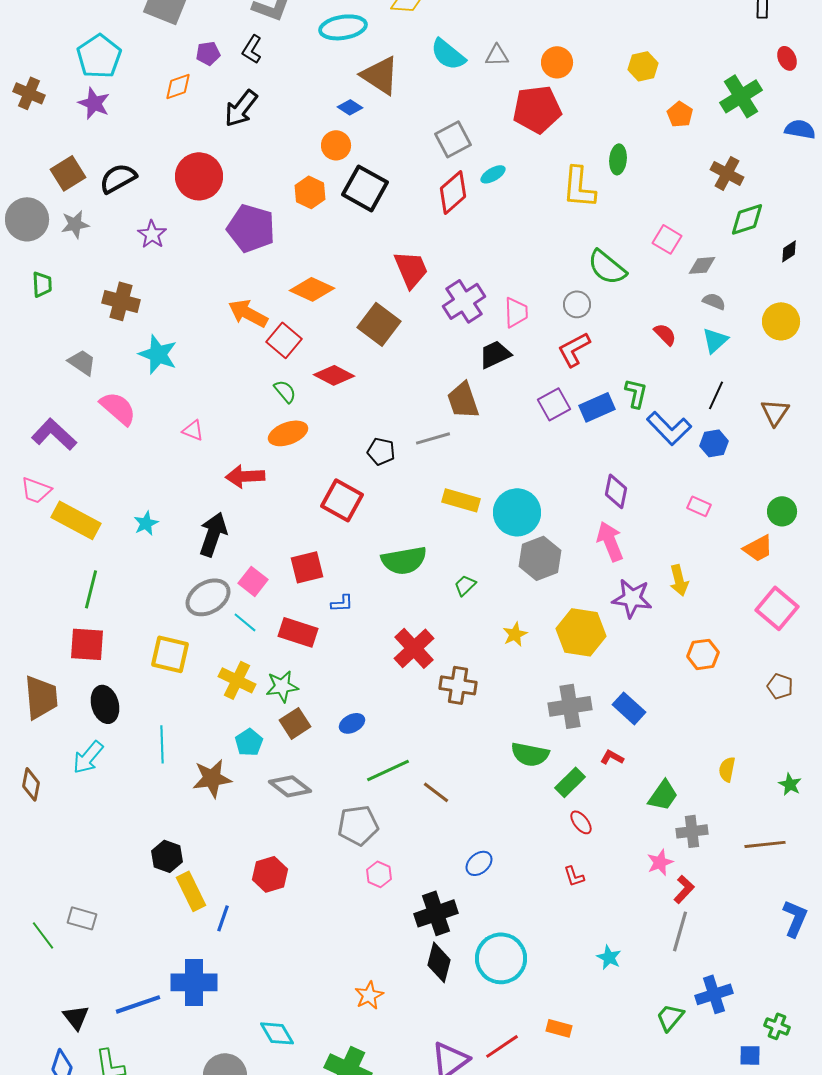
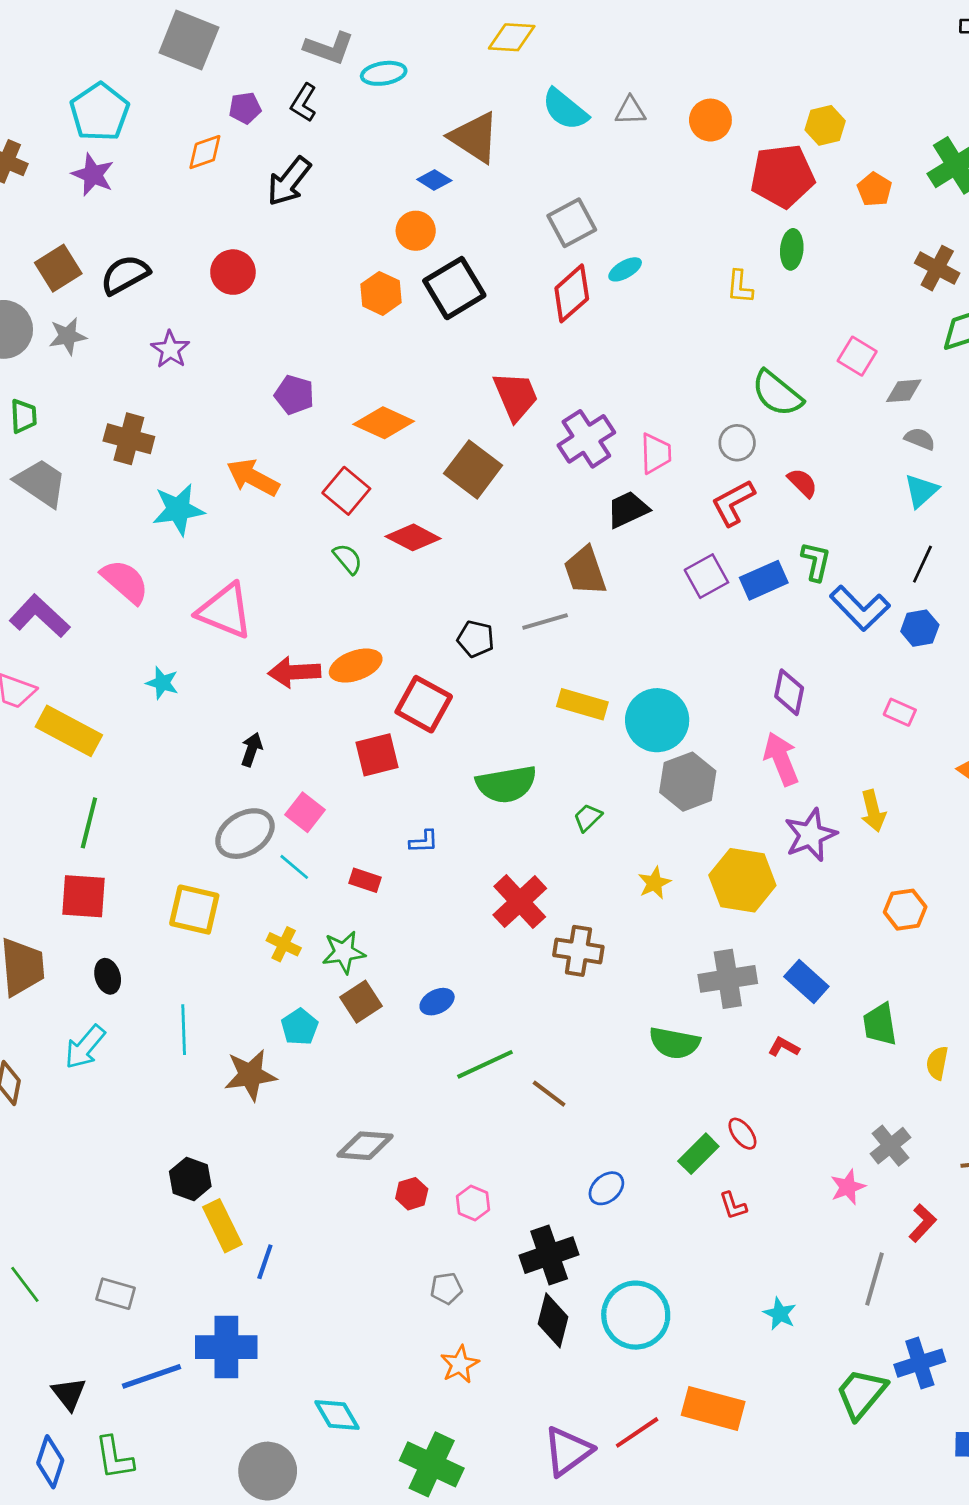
cyan ellipse: (343, 27) -> (384, 73), moved, size x0.7
red pentagon: (537, 109) -> (782, 176), moved
red circle: (199, 176) -> (233, 272), size x0.7
yellow L-shape: (579, 187) -> (740, 287), size x0.6
black square: (365, 188) -> (454, 288), turned 30
purple pentagon: (251, 228) -> (294, 395), moved, size x0.6
orange arrow: (248, 313) -> (253, 477), moved
red semicircle: (665, 334) -> (802, 483), moved
cyan star: (158, 354) -> (178, 509), turned -30
gray trapezoid: (82, 362) -> (41, 483), moved, size x1.4
pink triangle: (193, 430) -> (225, 611), size x2.0
orange ellipse: (288, 433) -> (356, 666), moved
cyan star: (146, 523) -> (162, 683), moved, turned -30
black arrow: (213, 534) -> (252, 750), size x0.6
red square: (307, 567) -> (377, 755), moved
purple star: (632, 598) -> (810, 835), turned -30
red rectangle: (298, 632) -> (365, 880), size x0.6
yellow cross: (237, 680) -> (284, 944), size x0.7
black ellipse: (105, 704) -> (108, 976), size x0.7
green rectangle: (570, 782) -> (698, 1154), moved
gray diamond: (290, 786) -> (365, 1146), moved, turned -33
green trapezoid: (663, 795) -> (880, 1024), moved, turned 136
gray pentagon: (358, 825) -> (446, 1288), moved, size x0.6
gray cross: (692, 831) -> (890, 1146), turned -32
red hexagon: (270, 874) -> (412, 1194), moved, size x0.7
red L-shape: (684, 889) -> (922, 1223), moved
gray rectangle: (82, 918) -> (116, 1294), moved
green trapezoid: (670, 1017) -> (861, 1394), size x1.4
orange rectangle: (559, 1028) -> (713, 1408), size x1.8

